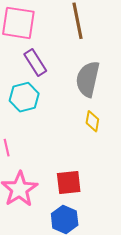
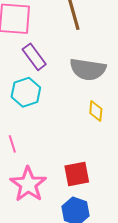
gray semicircle: (88, 79) -> (88, 69), turned -90

